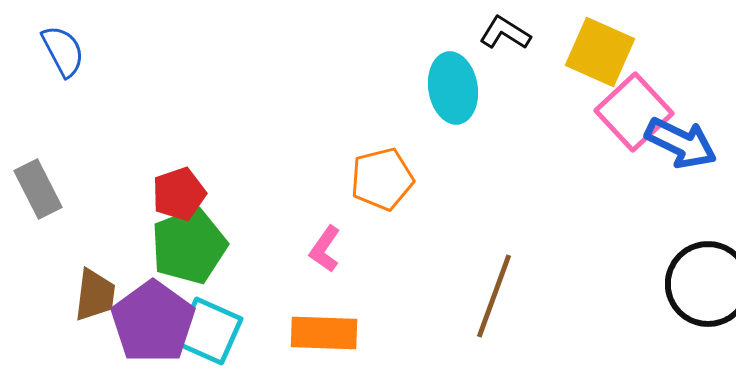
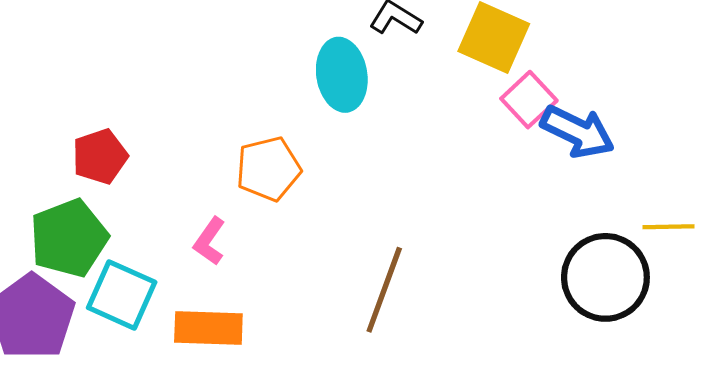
pink square: (634, 112) -> (529, 100), size x0.7
red pentagon: (179, 194) -> (100, 156), moved
cyan square: (209, 331) -> (122, 295), moved

